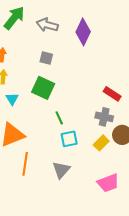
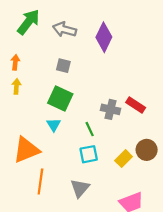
cyan triangle: (12, 99) -> (54, 125), moved
gray cross: (104, 117) -> (110, 109), moved
green line: (59, 118) -> (90, 129), moved

